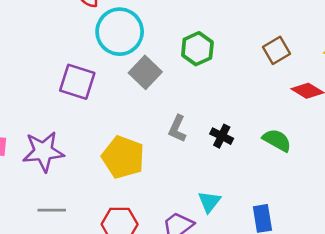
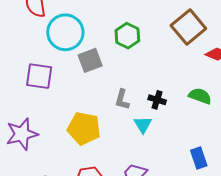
brown square: (277, 50) -> (188, 27), size x1.6
gray square: (145, 72) -> (90, 60), turned 35
cyan triangle: (209, 202) -> (143, 125), moved

